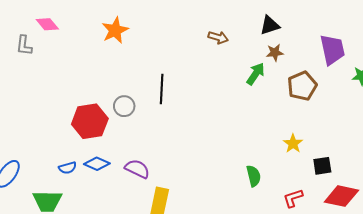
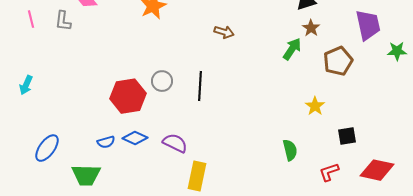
brown arrow: (218, 37) -> (224, 32), moved
brown star: (275, 53) -> (311, 28), turned -30
black line: (162, 89) -> (200, 86), moved
yellow star: (293, 144) -> (315, 106), moved
black square: (322, 166) -> (347, 136), moved

